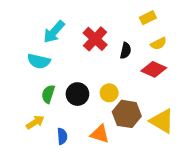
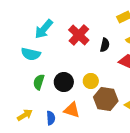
yellow arrow: (35, 122) -> (25, 115), moved
orange triangle: (100, 134) -> (72, 110), moved

